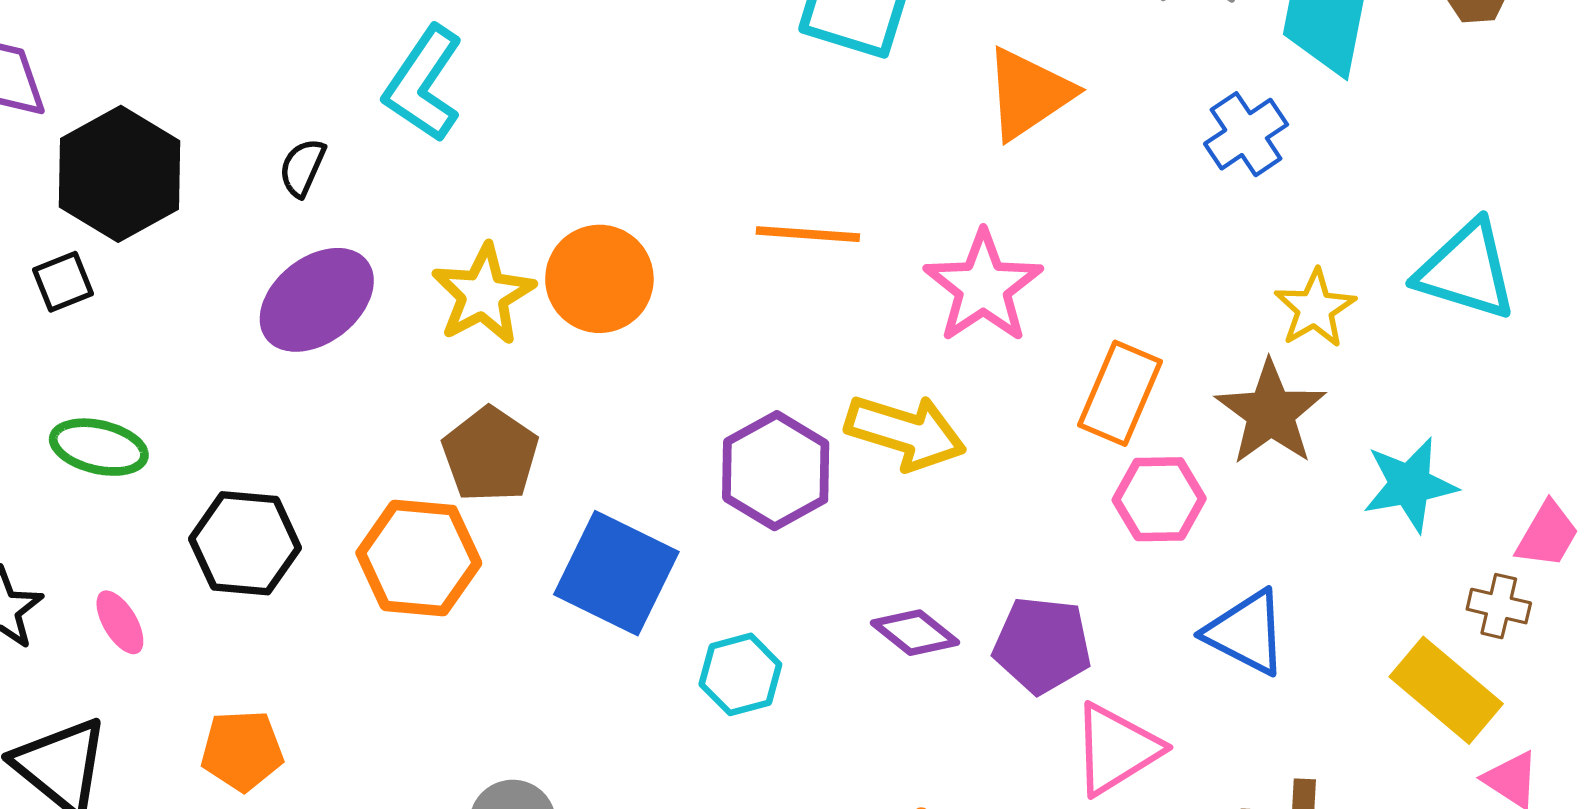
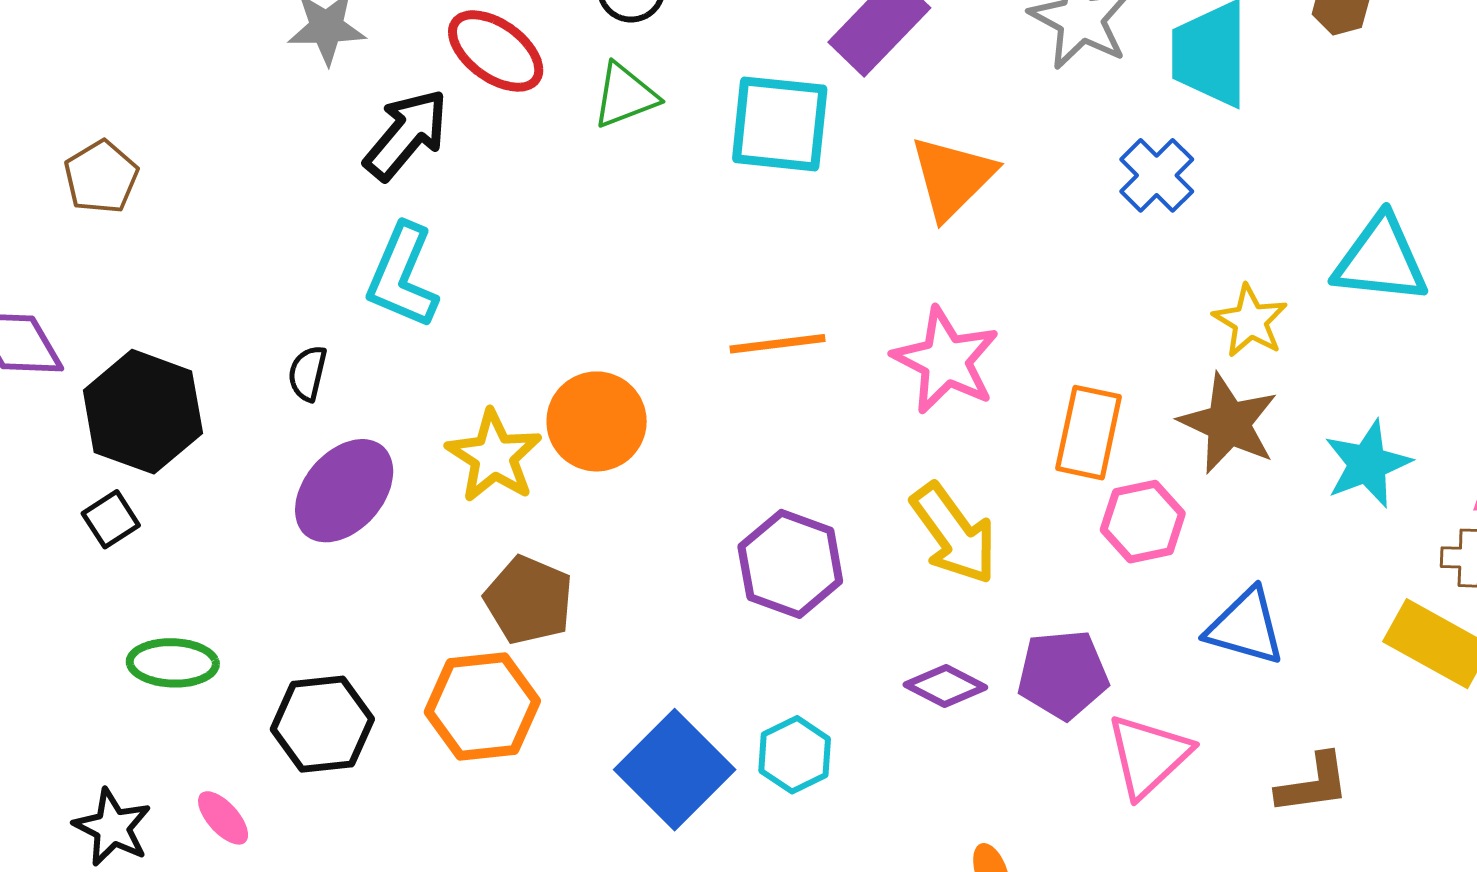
yellow arrow: (905, 432) -> (954, 534), moved, turned 48
blue square: (616, 573) -> (675, 770), moved, turned 30

